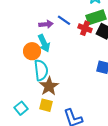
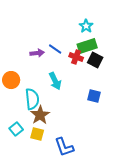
cyan arrow: (44, 43) -> (55, 81), moved
orange circle: (32, 51) -> (11, 80), moved
cyan square: (21, 108) -> (16, 129), moved

